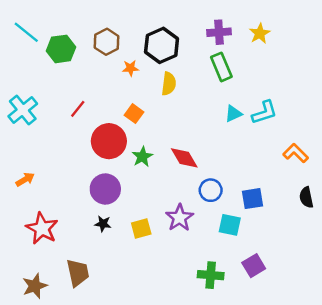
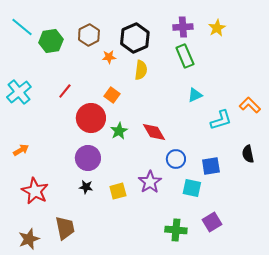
cyan L-shape: (264, 112) -> (221, 120), moved
orange L-shape: (296, 153) -> (250, 105), moved
black semicircle: (306, 197) -> (248, 154), moved

